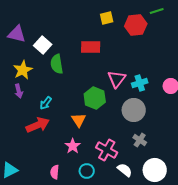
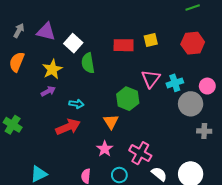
yellow square: (107, 18) -> (151, 40), moved
red hexagon: (136, 25) -> (193, 43), moved
purple arrow: (19, 91) -> (48, 91), turned -104
cyan arrow: (46, 103) -> (76, 104), turned -120
gray circle: (134, 110) -> (191, 104), moved
gray cross: (140, 140) -> (204, 131), moved, turned -32

